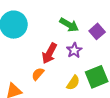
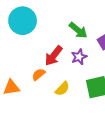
yellow semicircle: (73, 83) -> (62, 89), moved

